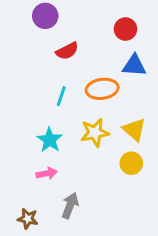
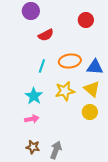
blue triangle: (134, 65) -> (95, 67), moved
gray arrow: (70, 206) -> (56, 150), moved
brown star: (28, 219) -> (33, 147), moved

